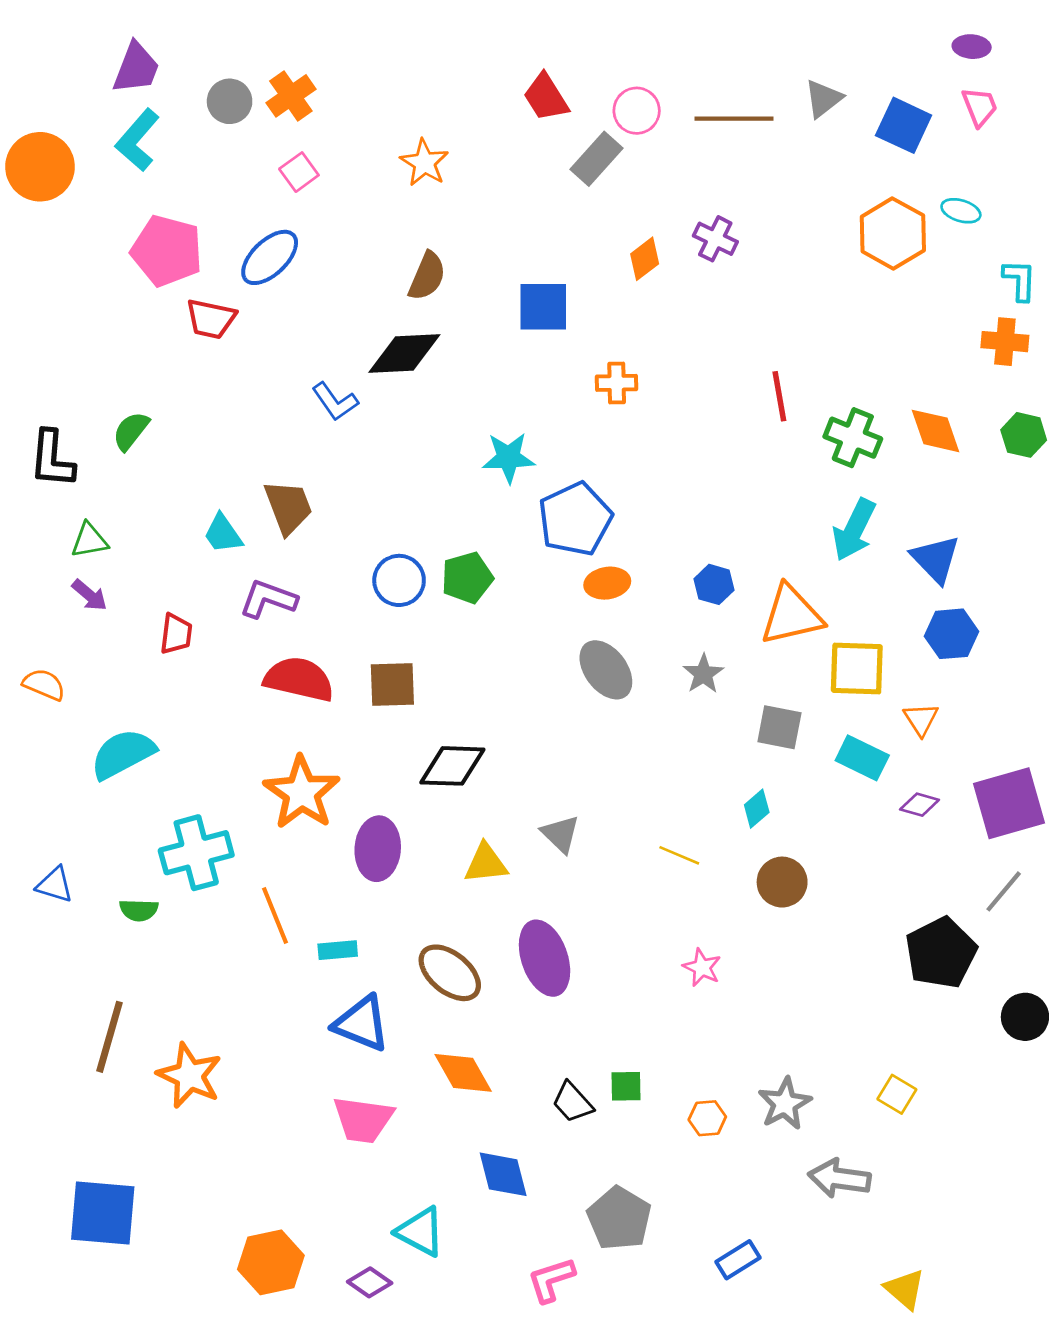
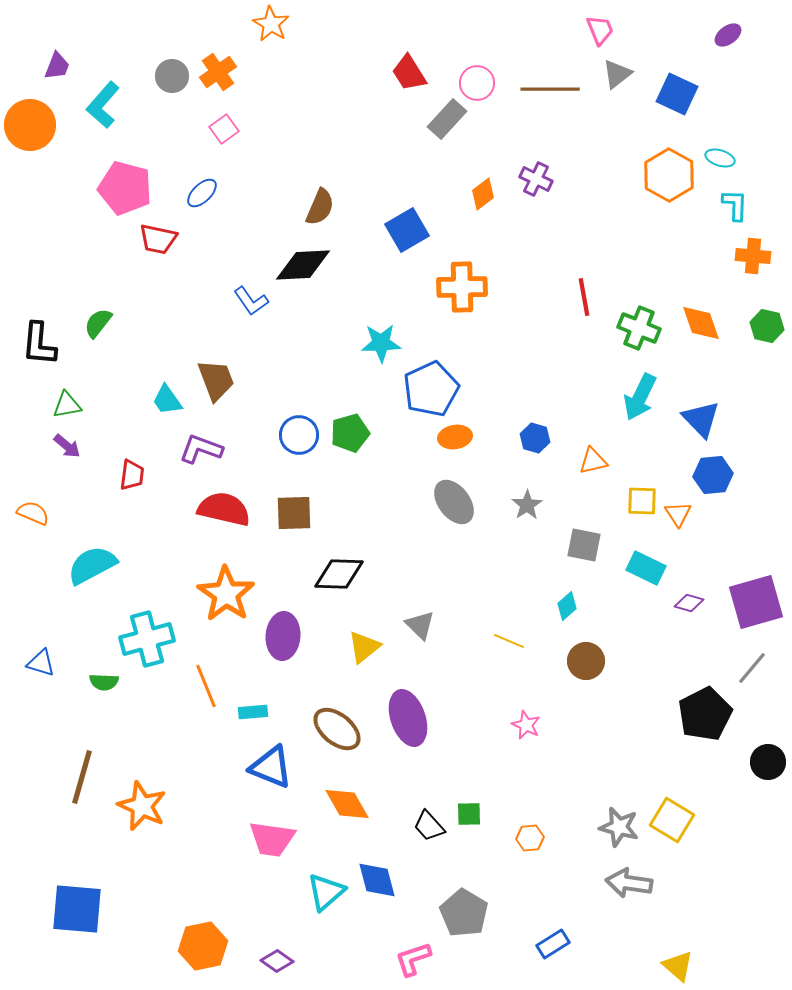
purple ellipse: (972, 47) -> (728, 35), turned -40
purple trapezoid: (136, 68) -> (57, 66), moved, size x0.7
pink trapezoid: (980, 107) -> (600, 30), moved
orange star: (424, 163) -> (271, 24), moved
blue ellipse: (270, 257) -> (202, 193), size x0.7
cyan L-shape: (1020, 280) -> (735, 205), moved
blue square: (543, 307) -> (407, 230), turned -30
orange cross: (617, 383) -> (462, 287), size x1.6
orange triangle: (791, 615) -> (593, 461), size x0.6
yellow square: (857, 669) -> (642, 501), size x0.7
orange triangle: (921, 719) -> (678, 514), moved
yellow triangle: (486, 863) -> (364, 647), turned -33
yellow square: (897, 1094) -> (672, 820), size x1.5
gray star: (785, 1104) -> (619, 827), moved, turned -30
cyan triangle: (420, 1232) -> (326, 892), moved, turned 51

